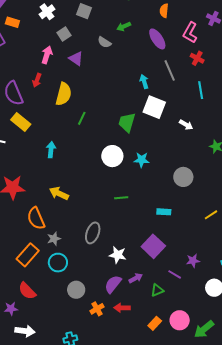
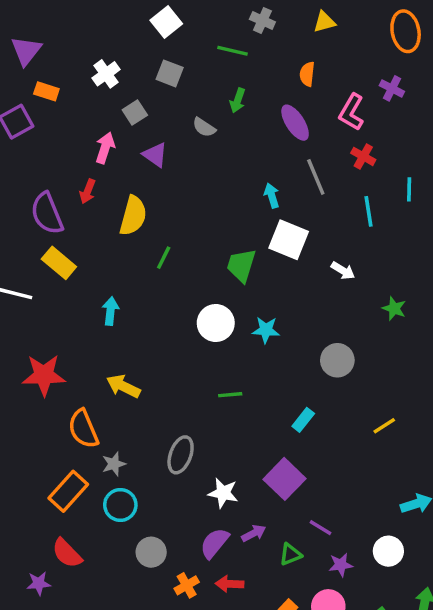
green arrow: (124, 26) -> (238, 100), turned -48
cyan rectangle: (164, 212) -> (303, 420), turned -56
purple star: (193, 261) -> (341, 565), moved

